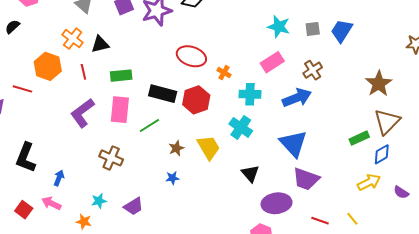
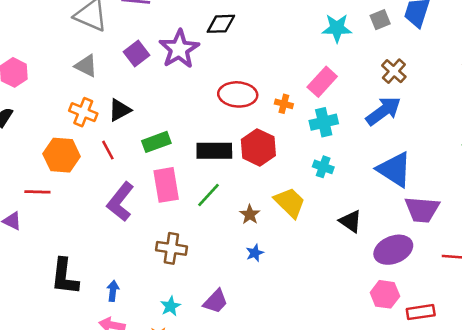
pink rectangle: (272, 62) -> (322, 82), moved
cyan cross: (241, 127) -> (323, 167), size x0.7

